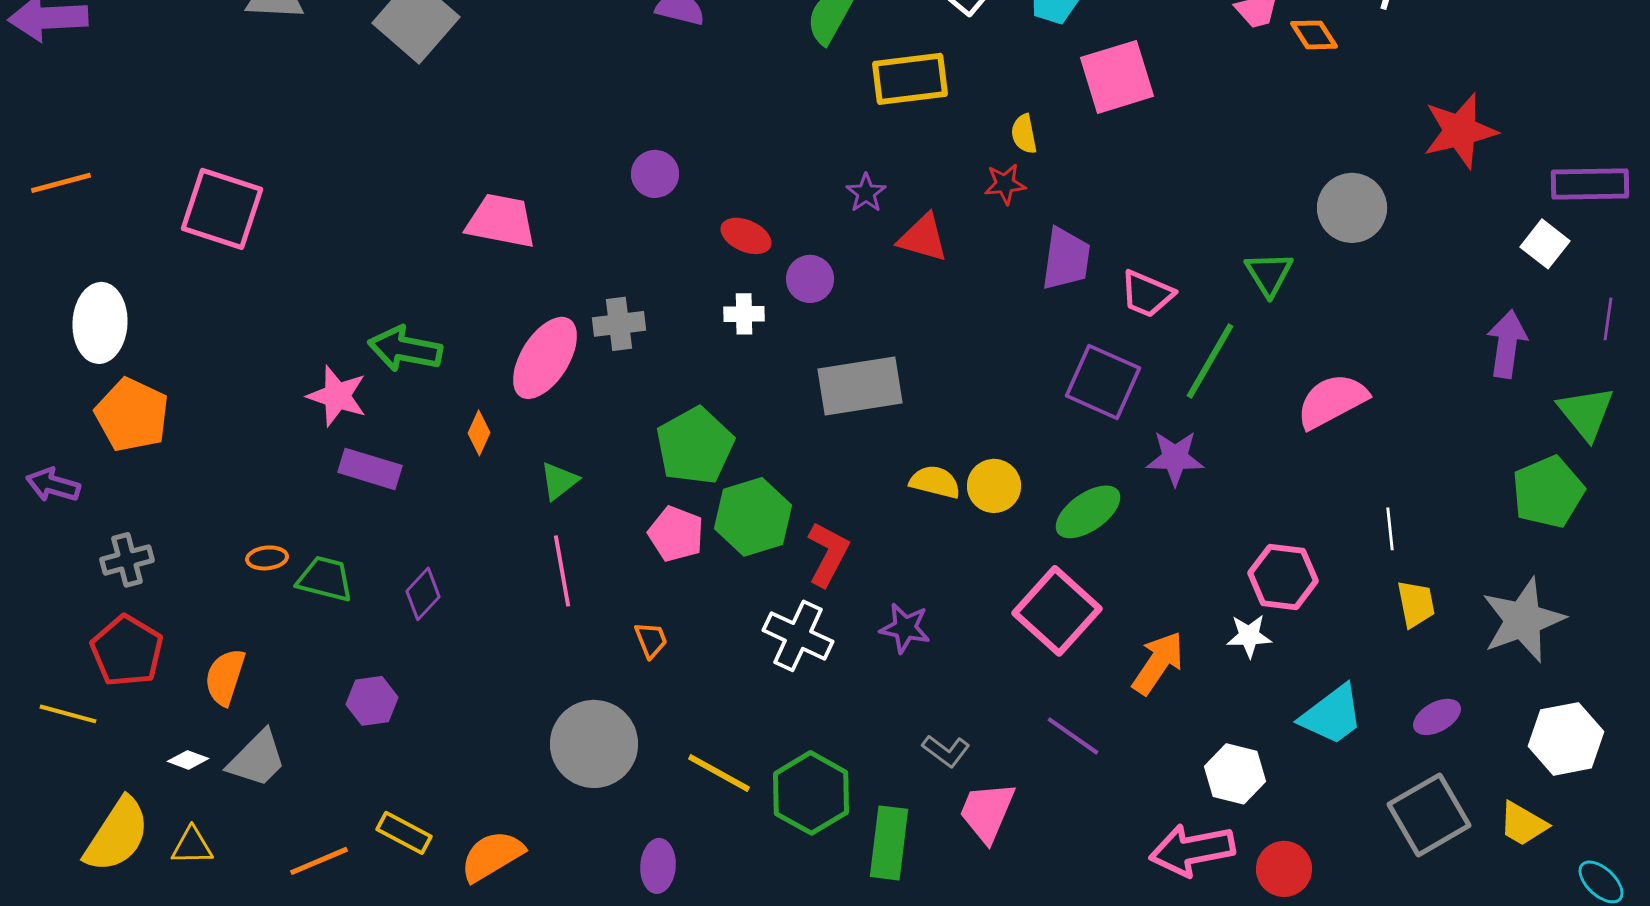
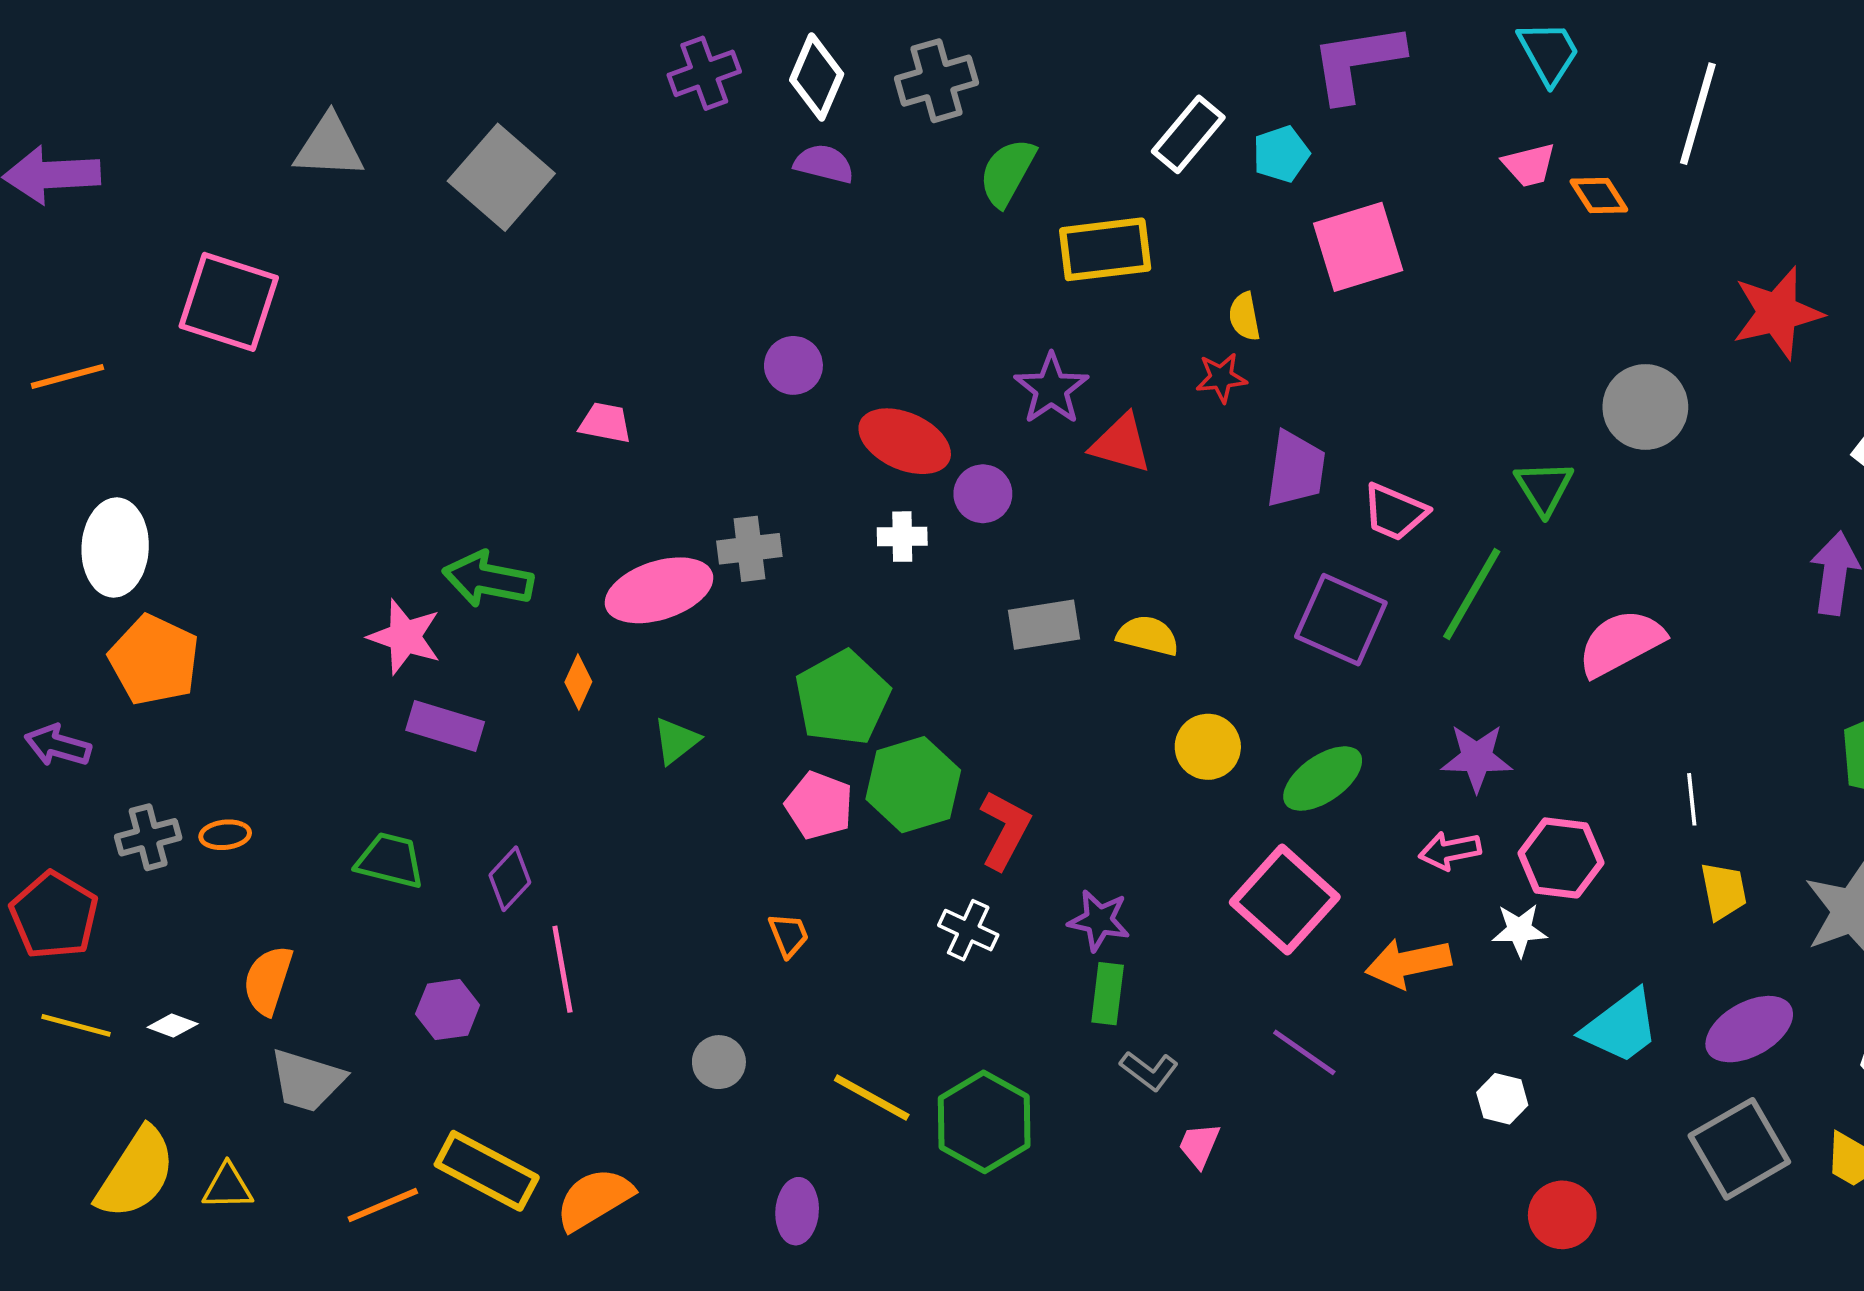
purple star: (866, 193) -> (1051, 389), size x1.5
pink square: (222, 209) -> (229, 302), moved
pink trapezoid: (501, 221) -> (605, 423), size x0.6
red ellipse: (746, 236) -> (905, 441), size x1.5
pink ellipse: (545, 358) -> (659, 590), turned 40
gray rectangle: (860, 386) -> (1044, 625), size x0.7
purple star: (1175, 458) -> (1477, 758), moved
yellow semicircle: (935, 482) -> (1148, 636), moved
orange ellipse: (267, 558) -> (225, 835), moved
pink line: (562, 571) -> (562, 969), moved
white cross: (798, 636) -> (968, 930), size x0.7
red pentagon: (127, 651) -> (54, 915), moved
orange arrow: (1158, 663) -> (1408, 963), turned -136
purple ellipse: (1437, 717) -> (1749, 1029), size x1.5
gray circle: (594, 744) -> (719, 1062), size x0.5
gray trapezoid: (257, 759) -> (307, 1080), turned 62
white diamond: (188, 760) -> (173, 1025), moved
white hexagon: (1235, 774) -> (1502, 1099), size x0.7
pink trapezoid: (987, 812) -> (1199, 1145), size x0.6
yellow rectangle: (404, 833) -> (487, 1171), size x1.5
green rectangle: (889, 843) -> (1108, 994), moved, size x0.7
pink arrow: (1192, 850) -> (1450, 851), moved, size x0.6

